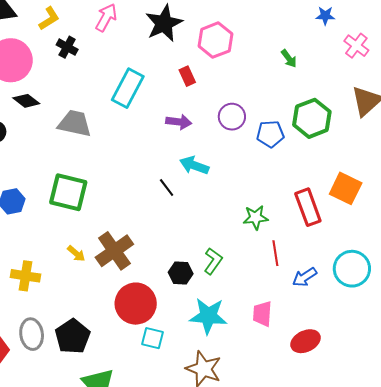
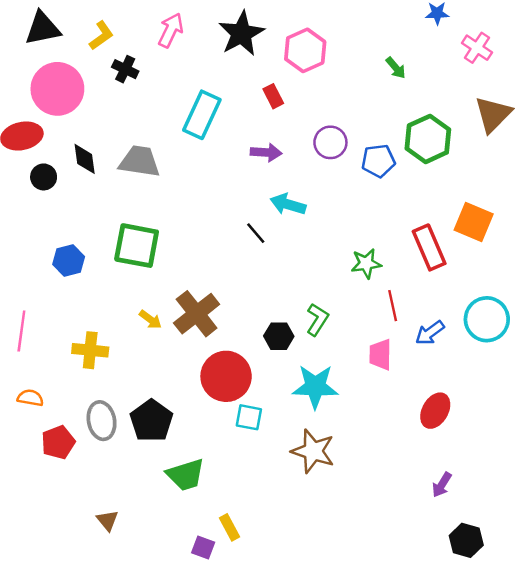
black diamond: (26, 101) -> (85, 159), moved, turned 48
pink trapezoid: (262, 314) -> (380, 355), moved
red ellipse: (305, 341) -> (435, 411), turned -32

